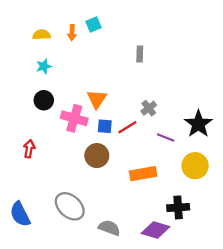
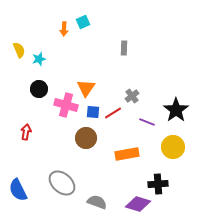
yellow semicircle: (42, 35) -> (19, 50), moved, turned 70

